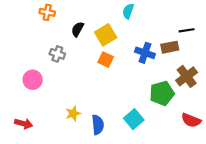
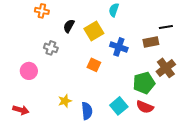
blue cross: (145, 53) -> (119, 47), moved
orange square: (106, 60) -> (94, 65), moved
red semicircle: (191, 120) -> (145, 107), moved

